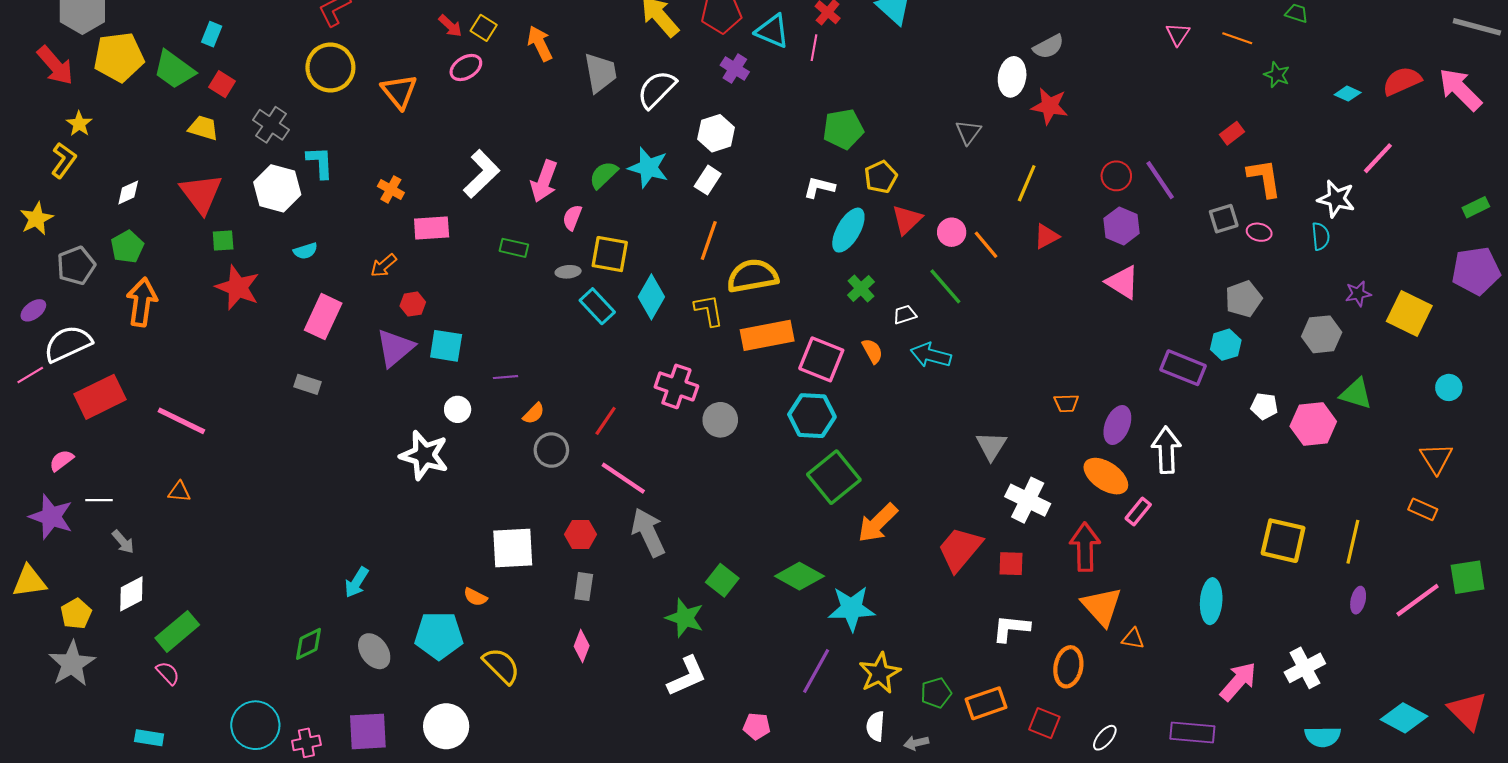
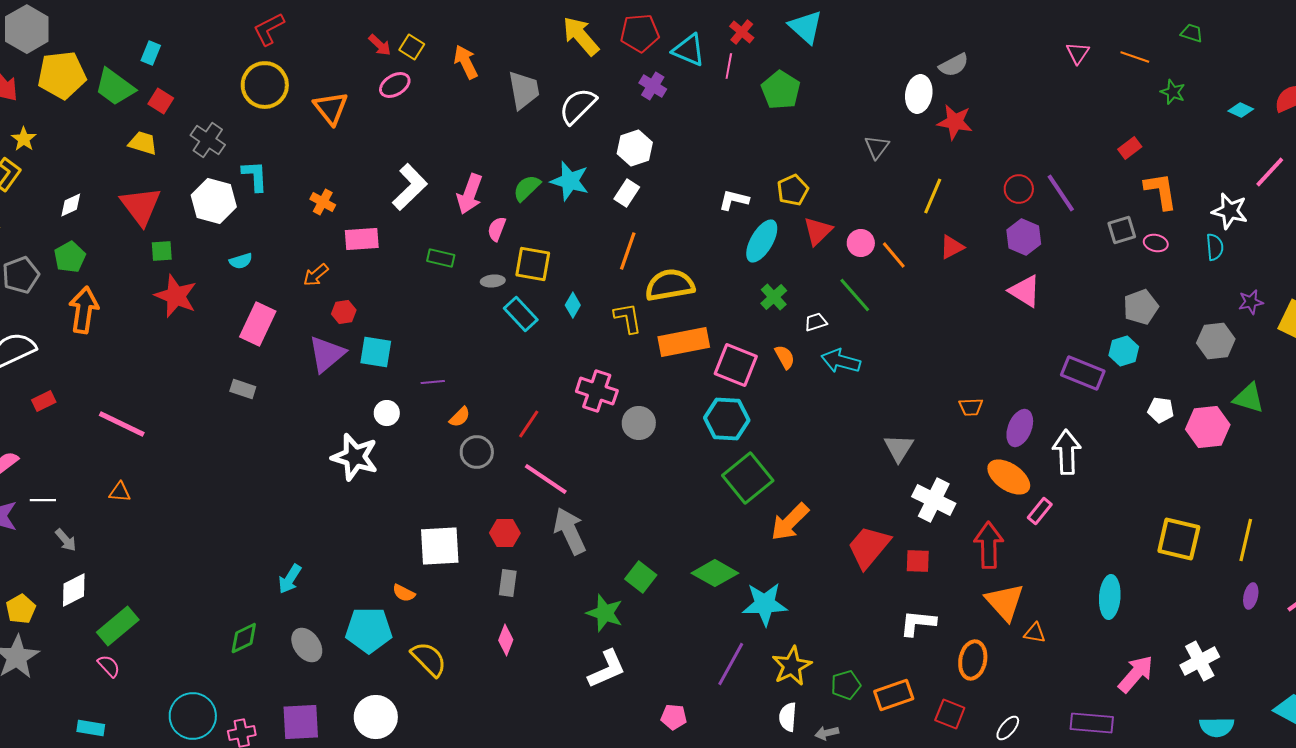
green pentagon: (843, 129) -> (781, 90), moved, turned -30
cyan diamond: (651, 297) -> (573, 305), size x0.6
red rectangle: (100, 397) -> (44, 401), size x0.5

